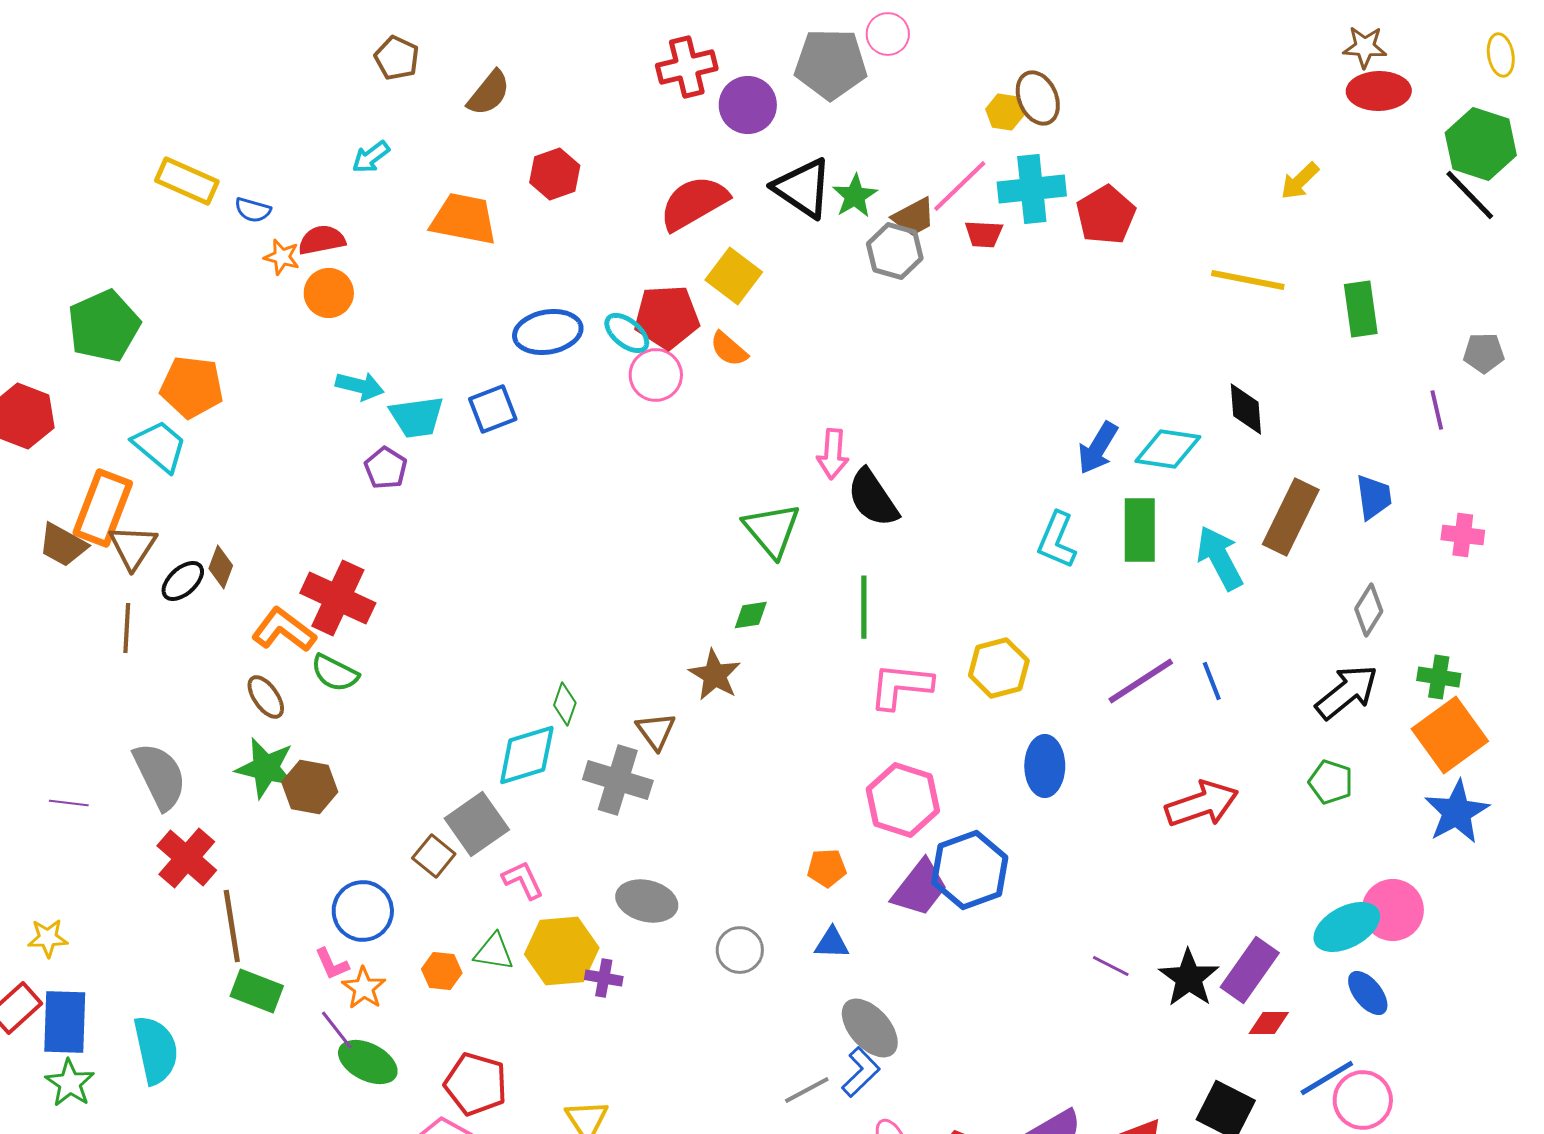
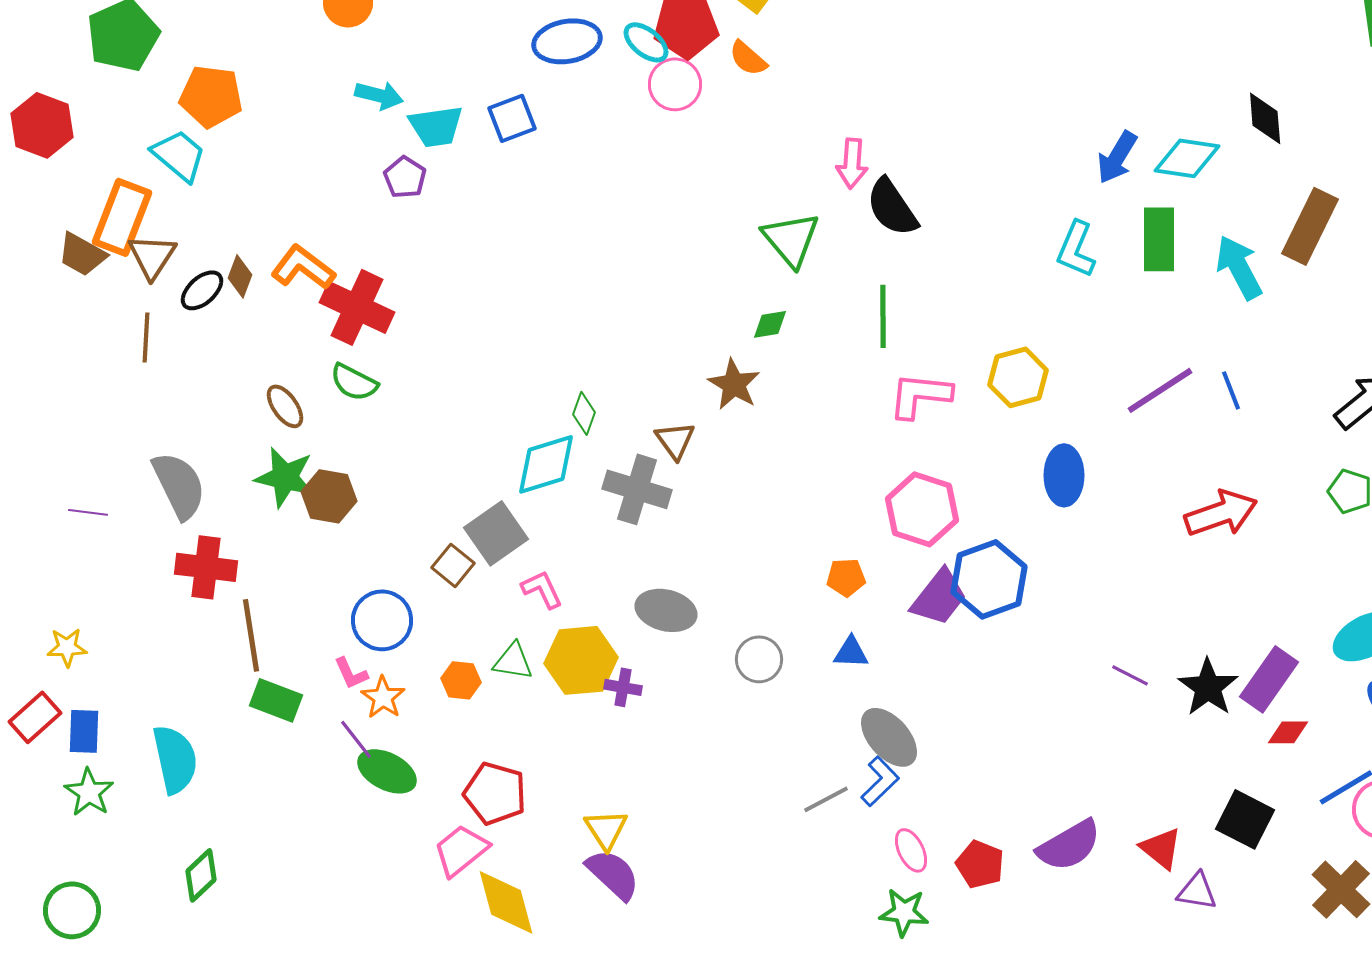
orange L-shape: (284, 630) -> (303, 267), moved
red cross: (187, 858) -> (206, 567), turned -34
blue rectangle: (65, 1022) -> (84, 731), size x0.7

